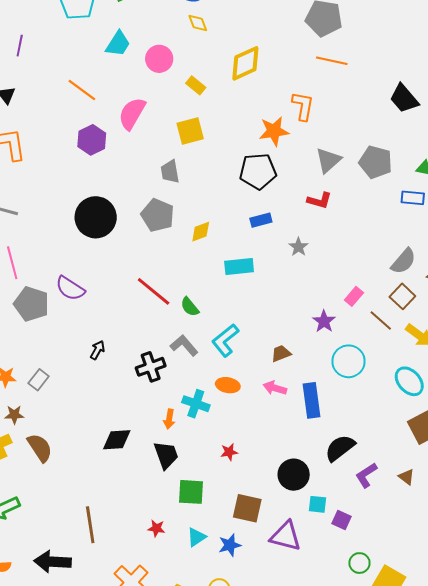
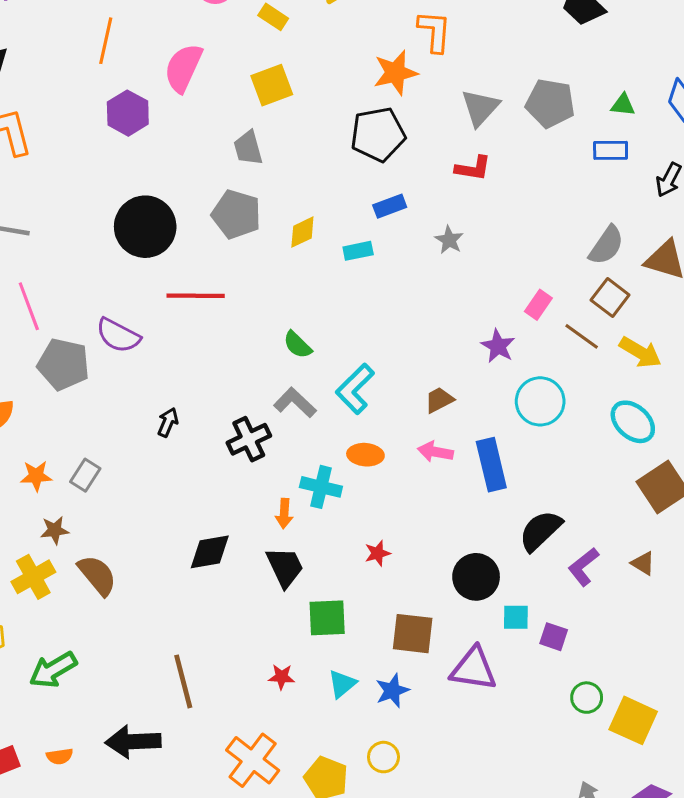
orange line: (82, 90) -> (106, 41), turned 72
cyan rectangle: (239, 267) -> (358, 251), moved, size x0.7
red line: (154, 291) -> (196, 296), moved, turned -33

